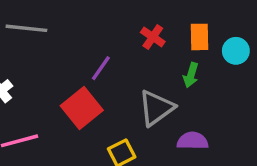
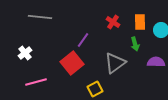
green arrow: (191, 75) -> (135, 44), turned -32
purple semicircle: (193, 141) -> (156, 62), moved

